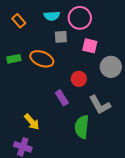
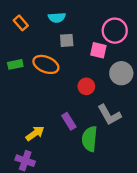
pink circle: (80, 18) -> (115, 31), moved
purple rectangle: (62, 98) -> (69, 121), moved
yellow arrow: (32, 122) -> (35, 133), turned -84

